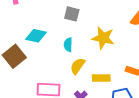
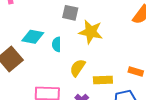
yellow star: (103, 38) -> (91, 32), moved
cyan semicircle: (68, 45) -> (56, 44), moved

